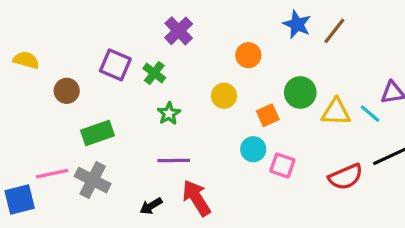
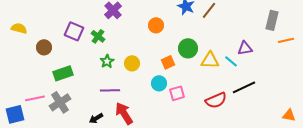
yellow circle: (224, 96) -> (132, 63), moved
pink square: (282, 165) -> (177, 93), turned -35
gray cross: (93, 180) -> (60, 102), turned 30

